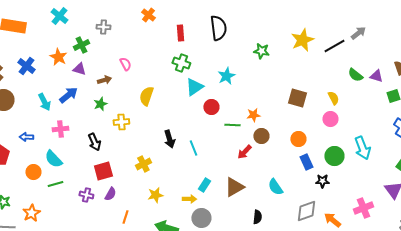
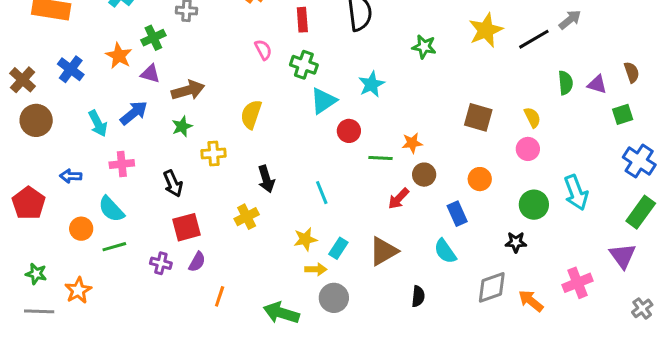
pink semicircle: (125, 64) -> (263, 50), moved
green semicircle: (355, 75) -> (565, 83), turned -133
brown arrow: (104, 80) -> (188, 90), size x1.5
black arrow: (169, 139) -> (266, 179), moved
blue rectangle: (306, 162) -> (457, 214), moved
yellow star: (155, 195) -> (305, 239), moved

